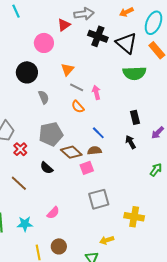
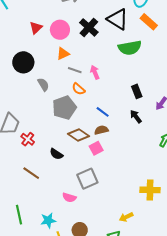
red triangle: (64, 25) -> (36, 28), moved
black cross: (98, 36) -> (89, 27), moved, turned 30
pink circle: (44, 43) -> (60, 30), moved
orange triangle: (67, 69) -> (63, 54), turned 32
gray pentagon: (51, 134) -> (64, 108), moved
gray square: (99, 199) -> (87, 179), moved
pink semicircle: (53, 213) -> (69, 197), turned 72
cyan star: (25, 224) -> (48, 220), moved

